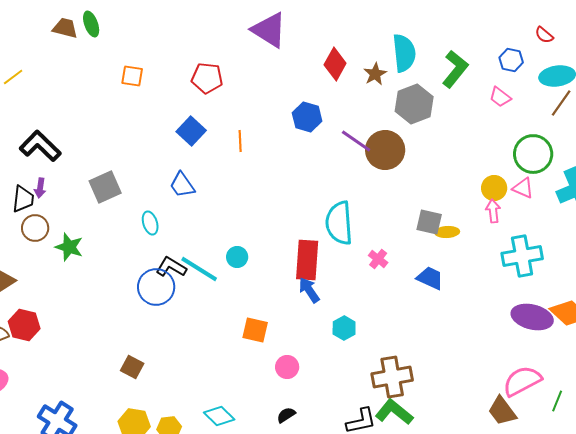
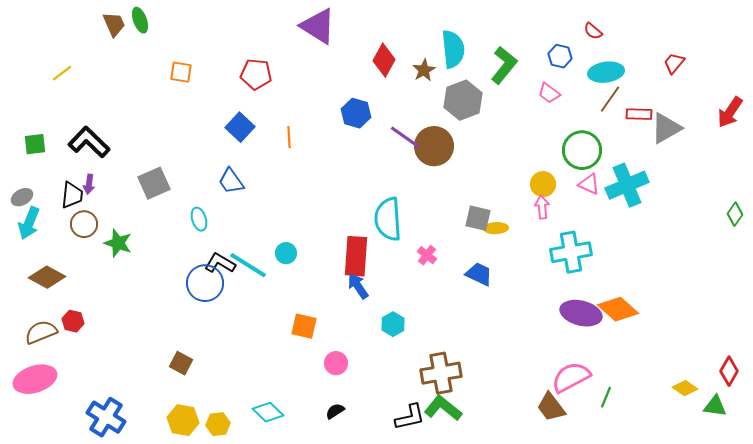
brown trapezoid: (65, 28) -> (114, 24), turned 52
pink triangle: (523, 188) -> (589, 184), moved
red hexagon: (24, 325) -> (73, 321), size x0.7

